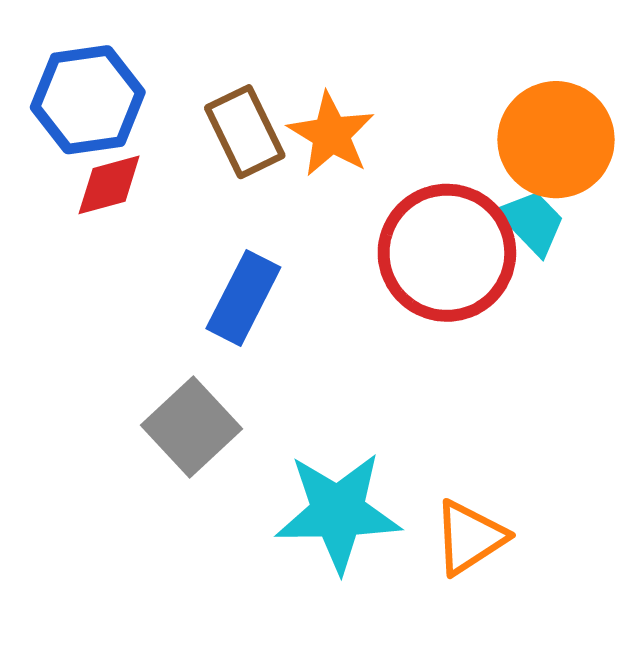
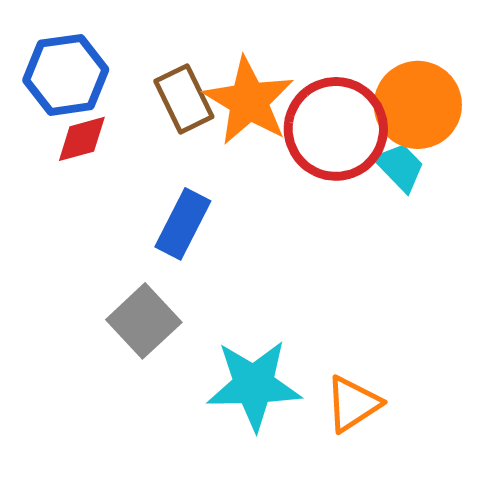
orange star: (331, 134) -> (249, 101), size x1.4
red circle: (447, 253) -> (336, 129), moved

